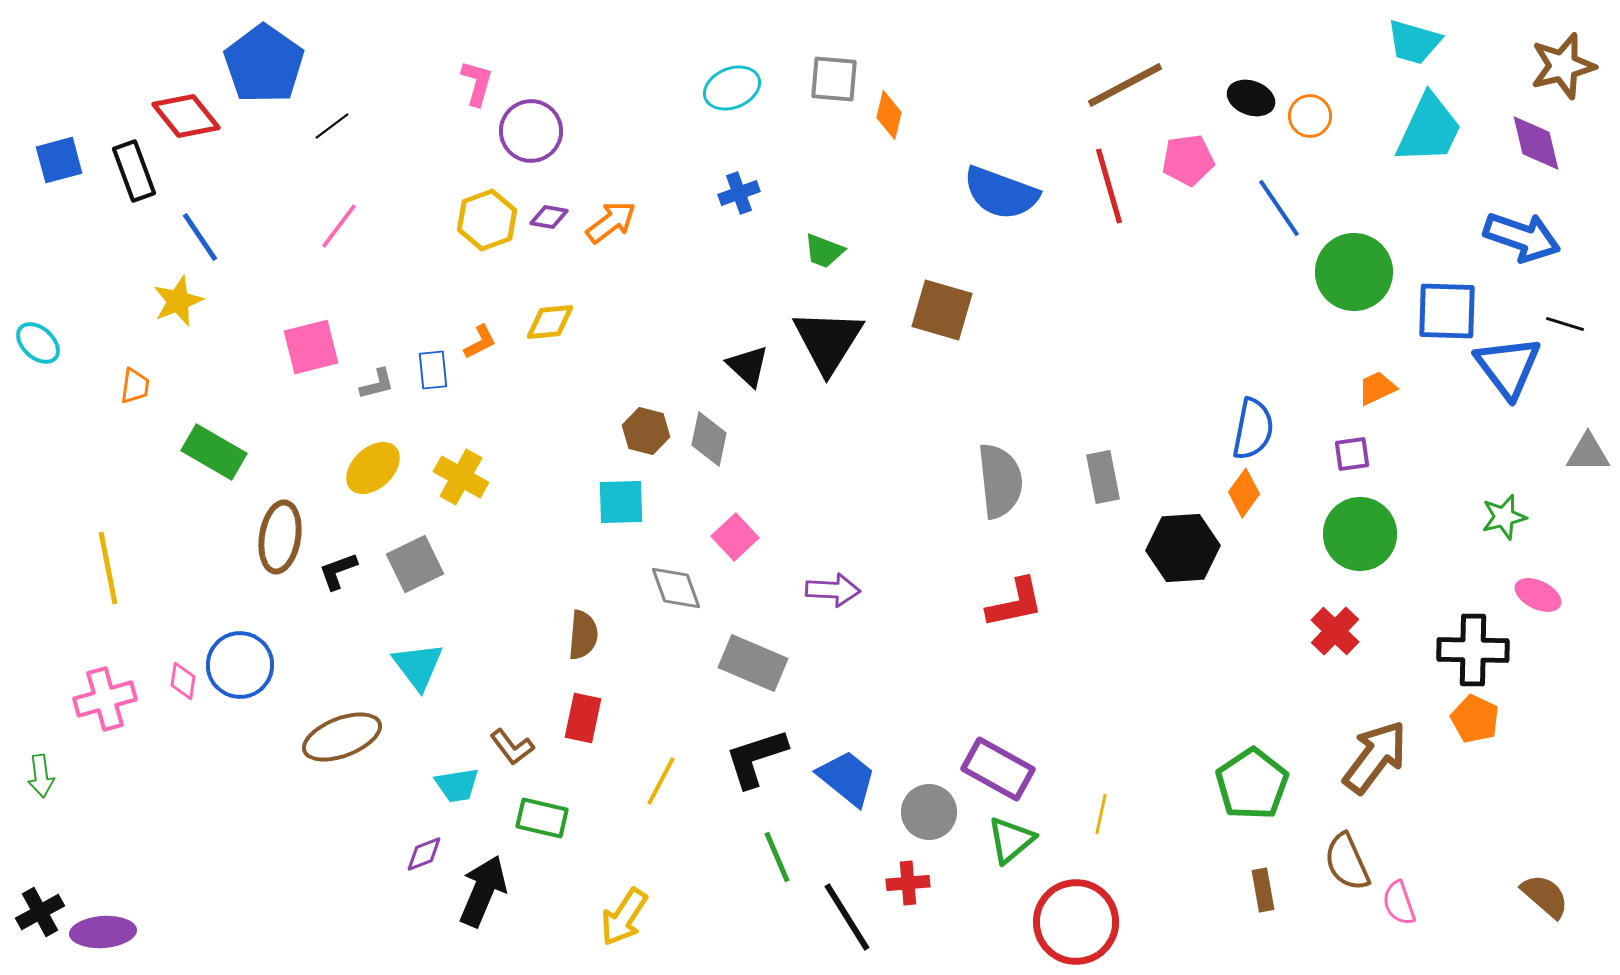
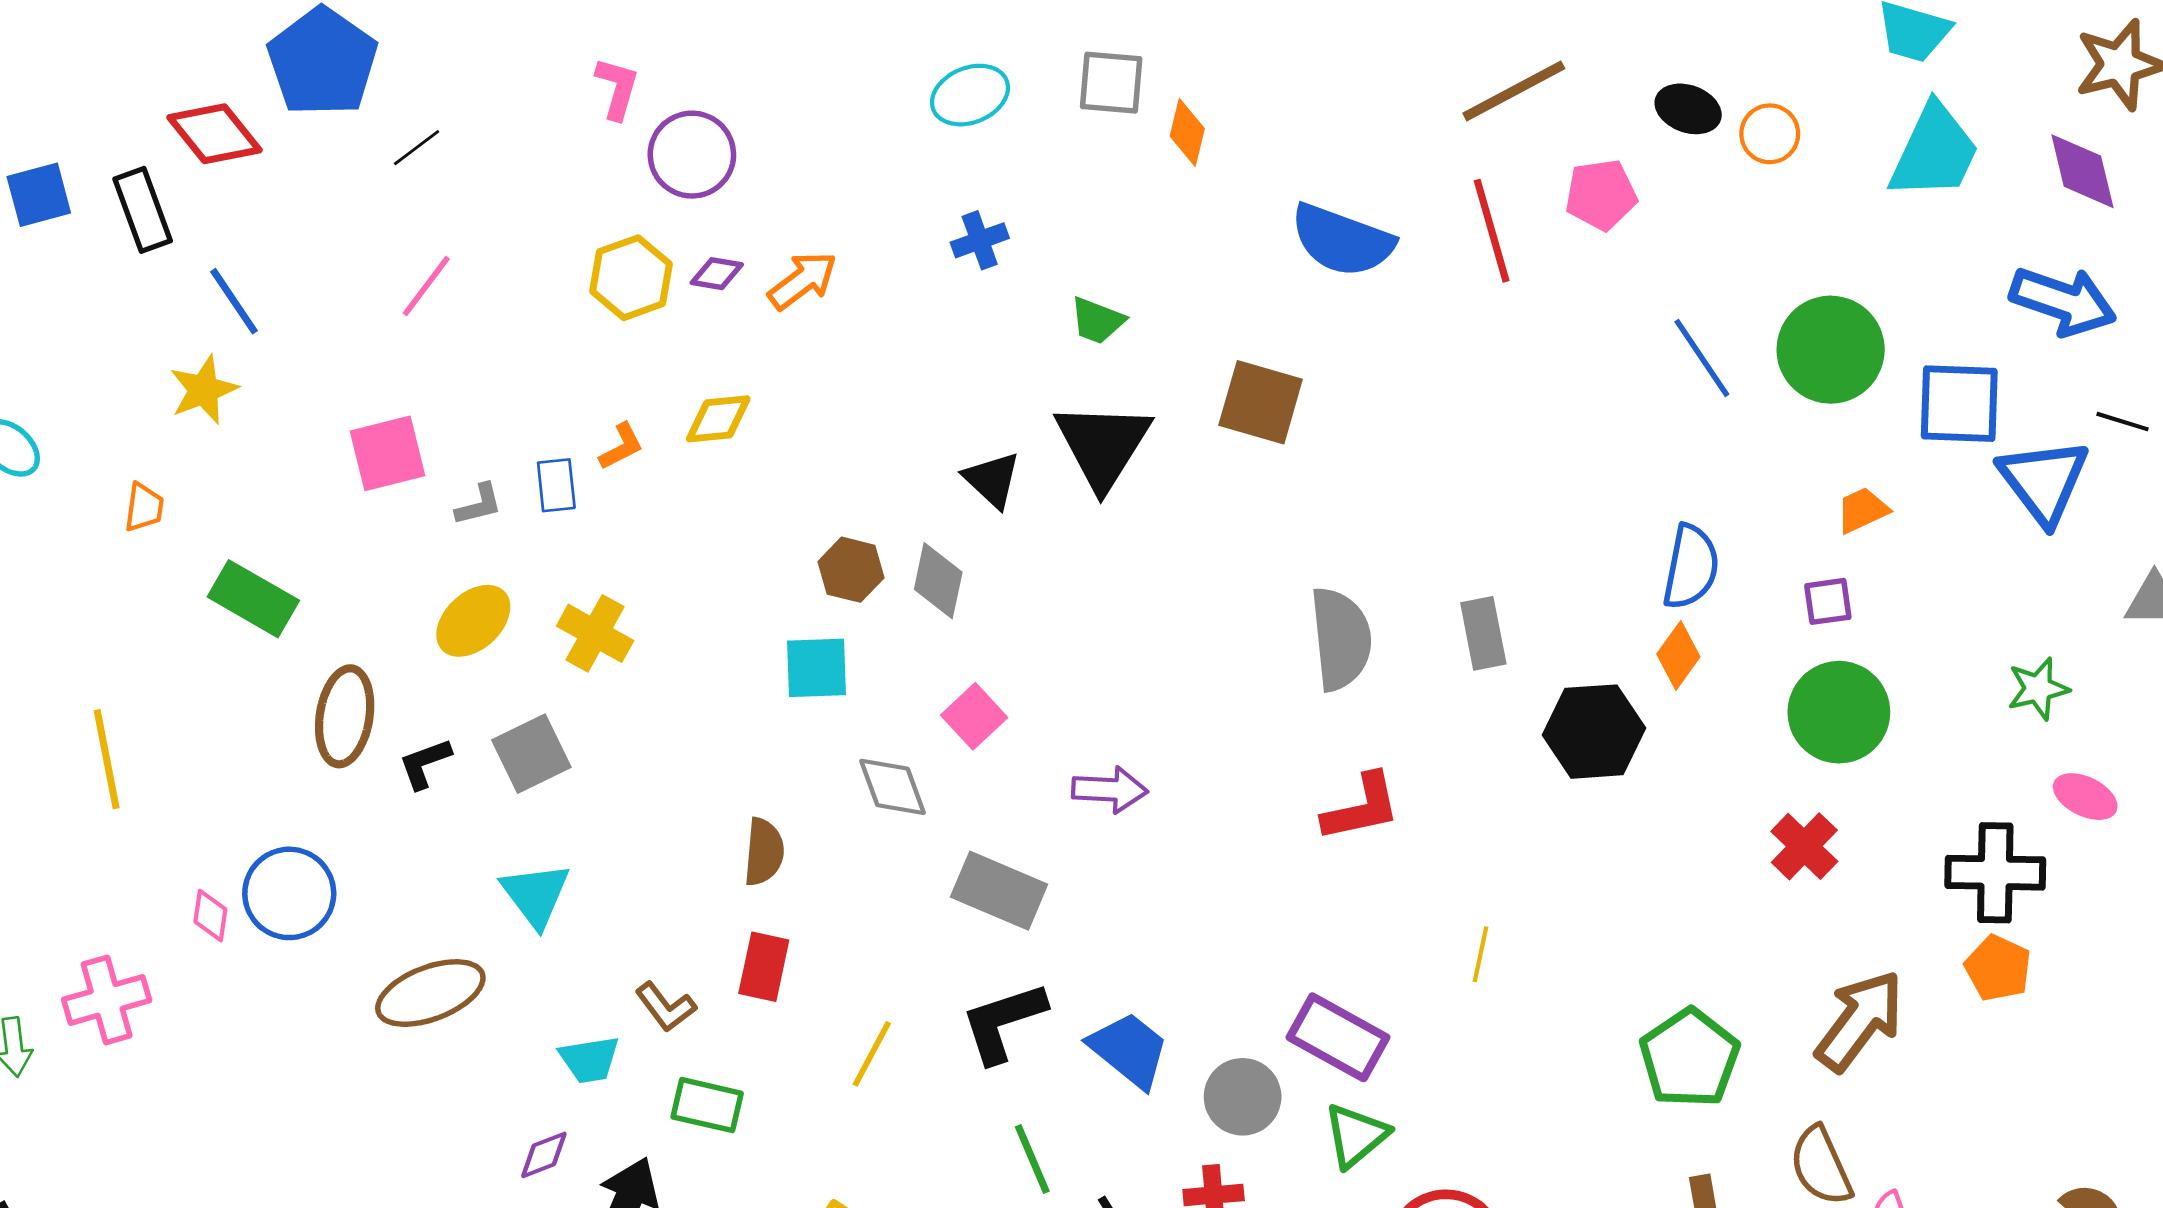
blue line: (1279, 208) -> (1702, 358), moved
pink cross: (105, 699) -> (107, 1000), moved
yellow line: (1101, 814) -> (1481, 954), moved

